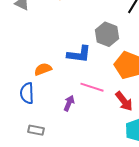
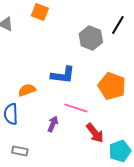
gray hexagon: (107, 34) -> (91, 38), moved
red arrow: (124, 101) -> (95, 133), moved

